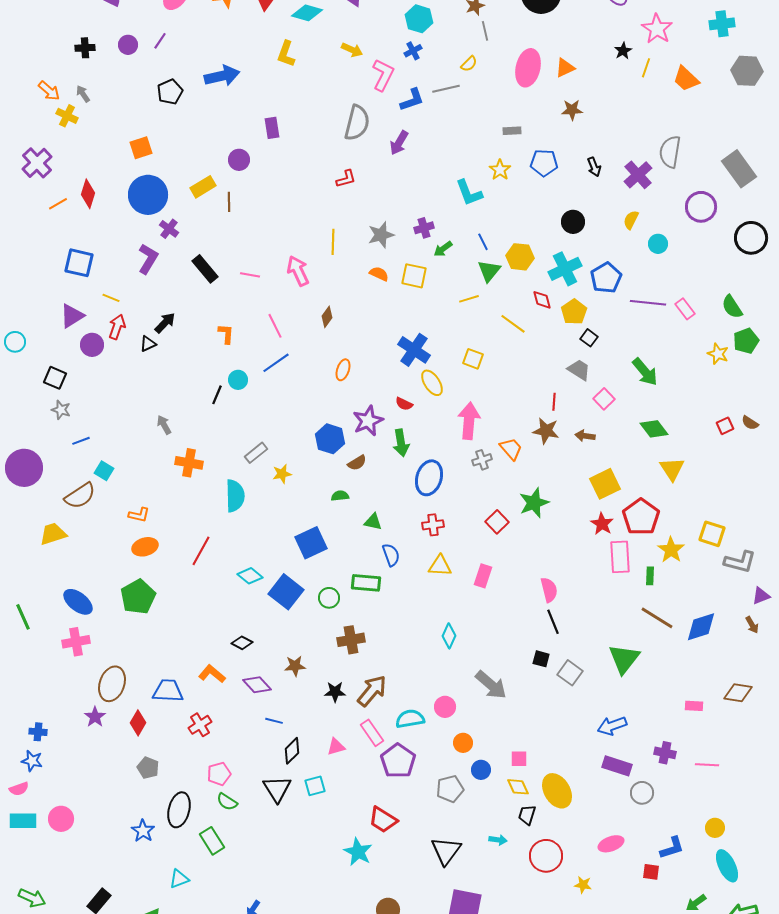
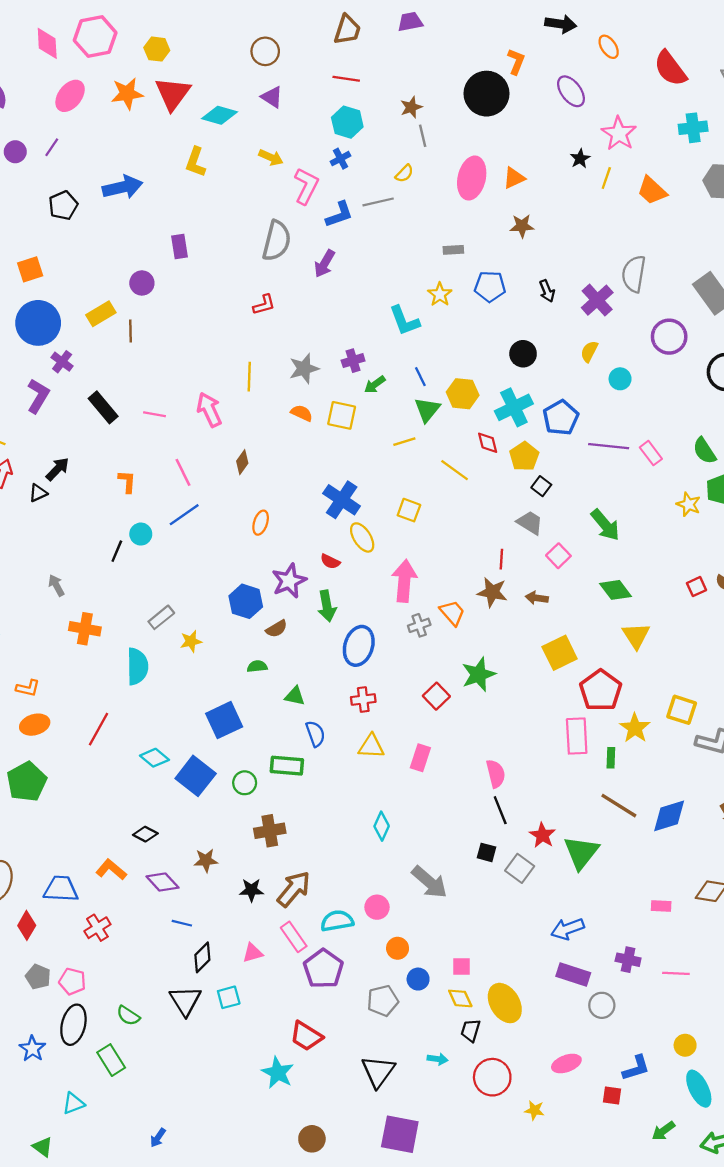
red star: (602, 524) -> (542, 835), moved
pink pentagon: (219, 774) -> (72, 981), moved, turned 30

